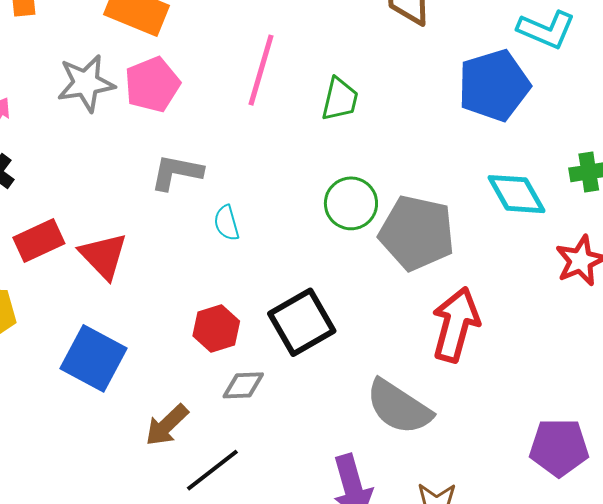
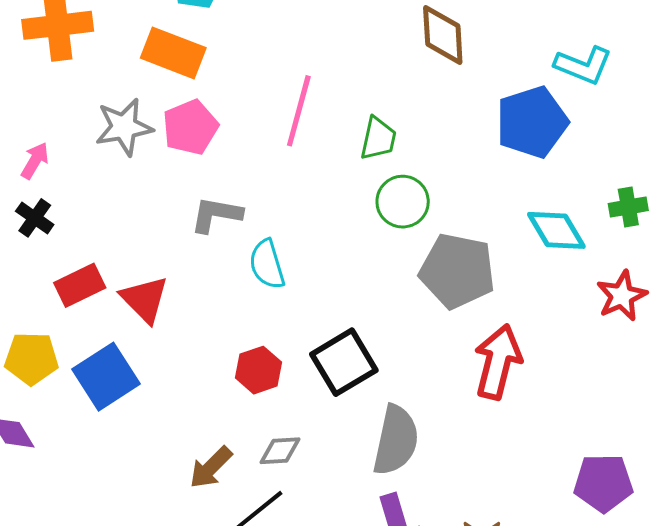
green circle: (351, 203) -> (403, 202), moved
cyan semicircle: (227, 223) -> (267, 264), size x1.4
blue square: (94, 358) -> (106, 377), moved, turned 30
gray diamond: (243, 385) -> (280, 451), moved
gray semicircle: (399, 407) -> (396, 440), moved, turned -110

